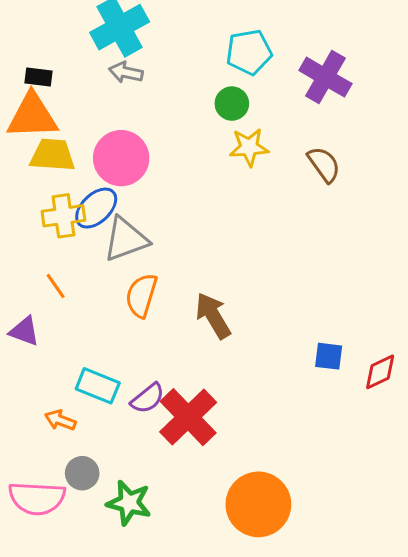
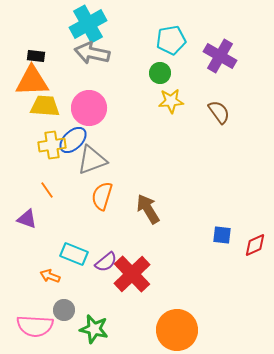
gray arrow: (126, 72) -> (92, 53), size x1.6

